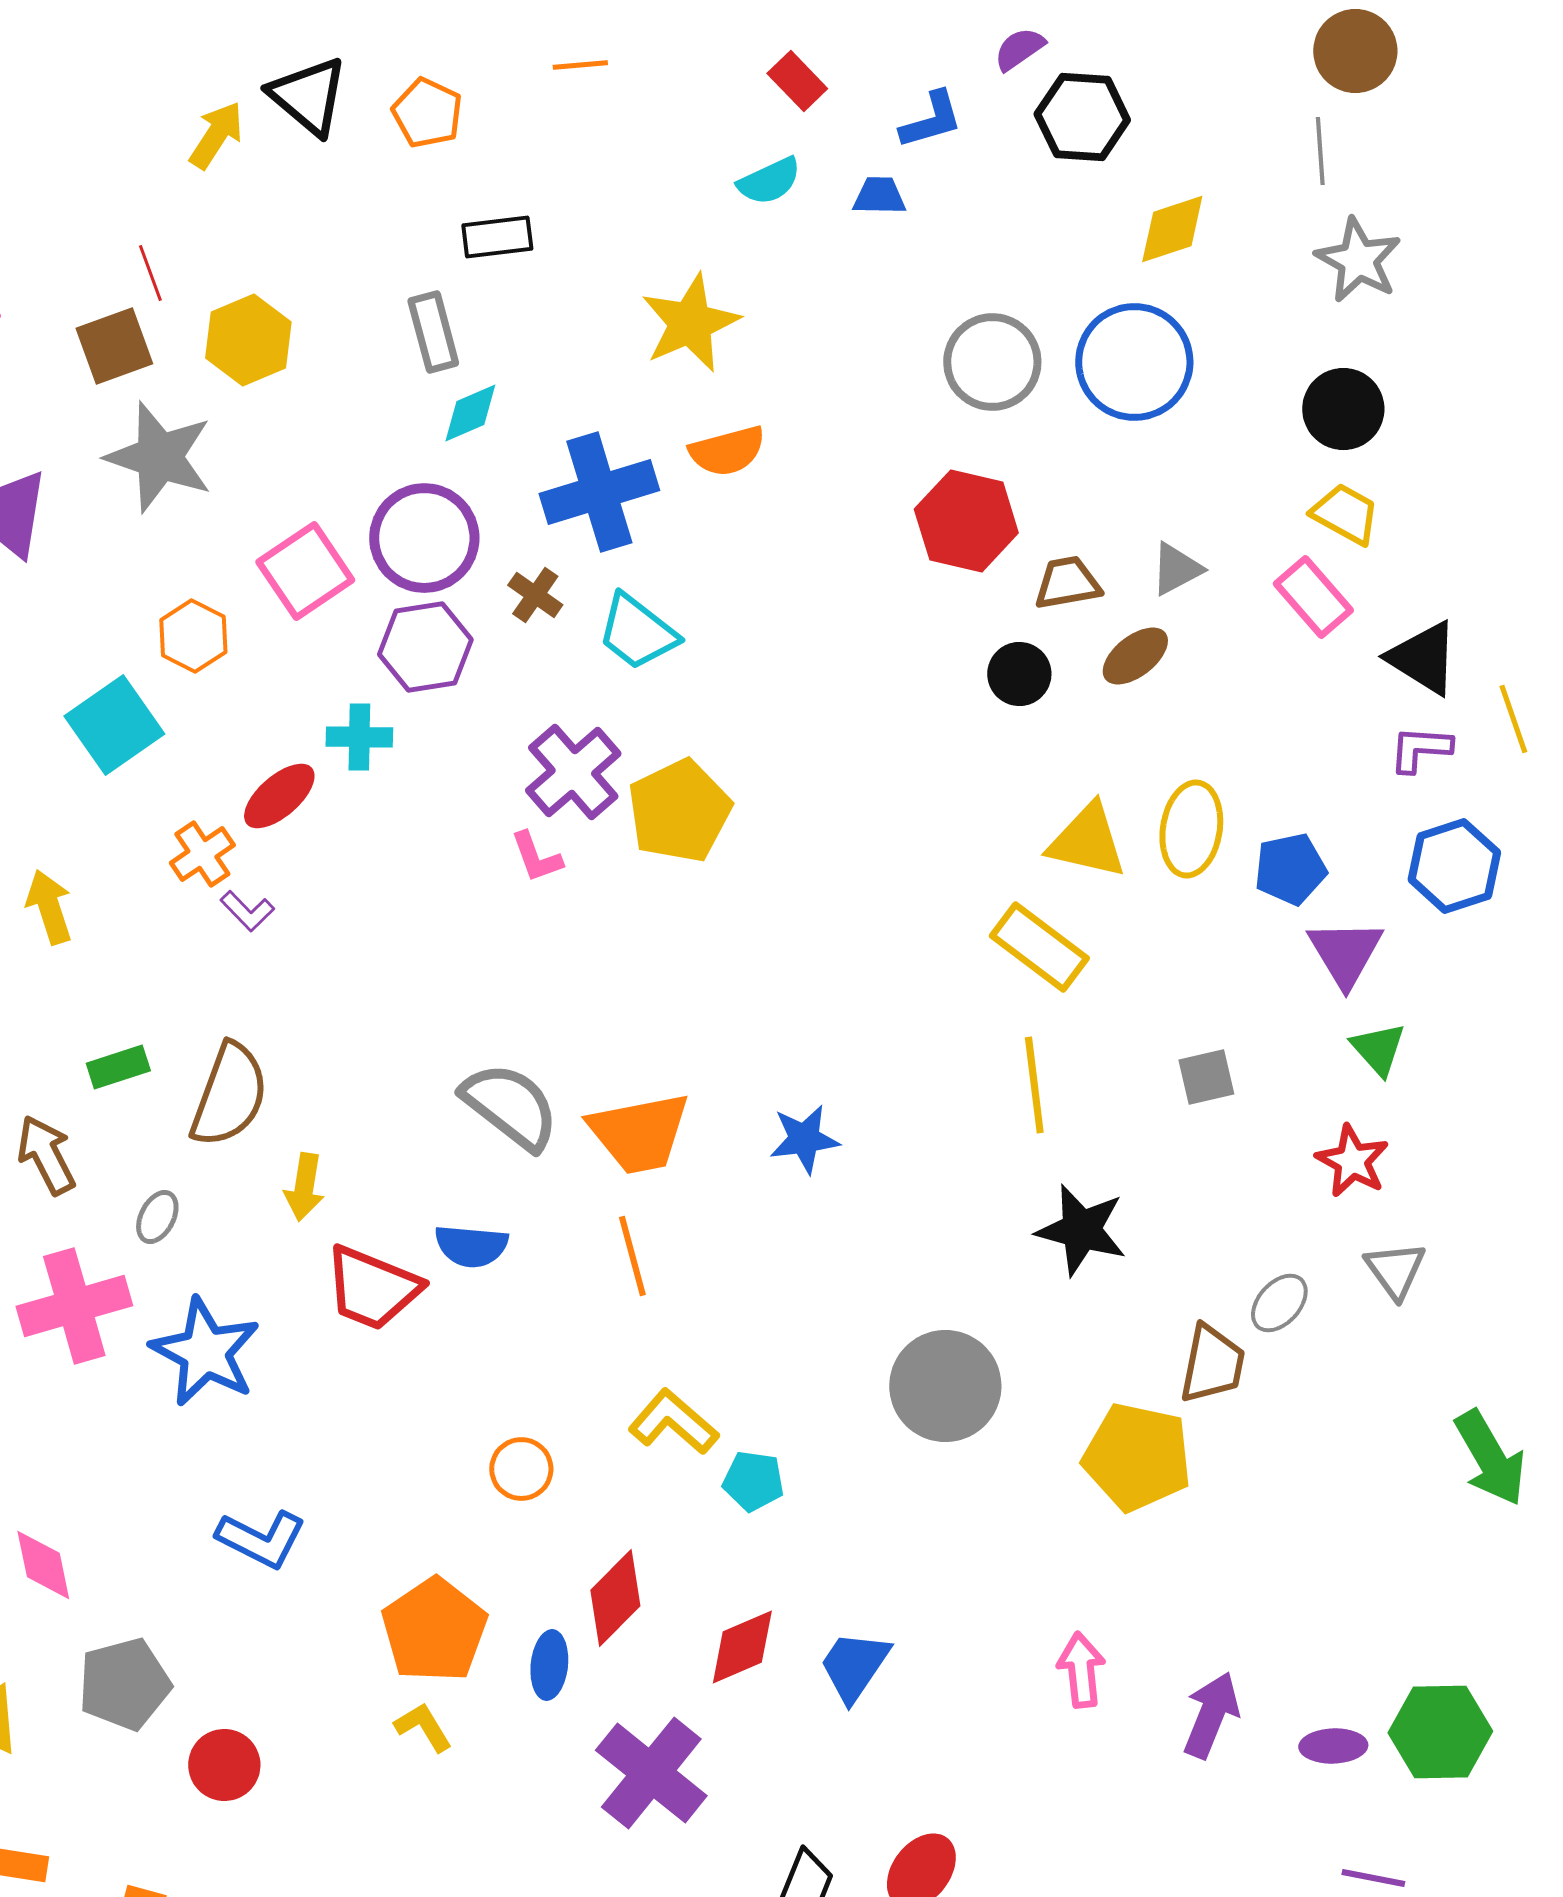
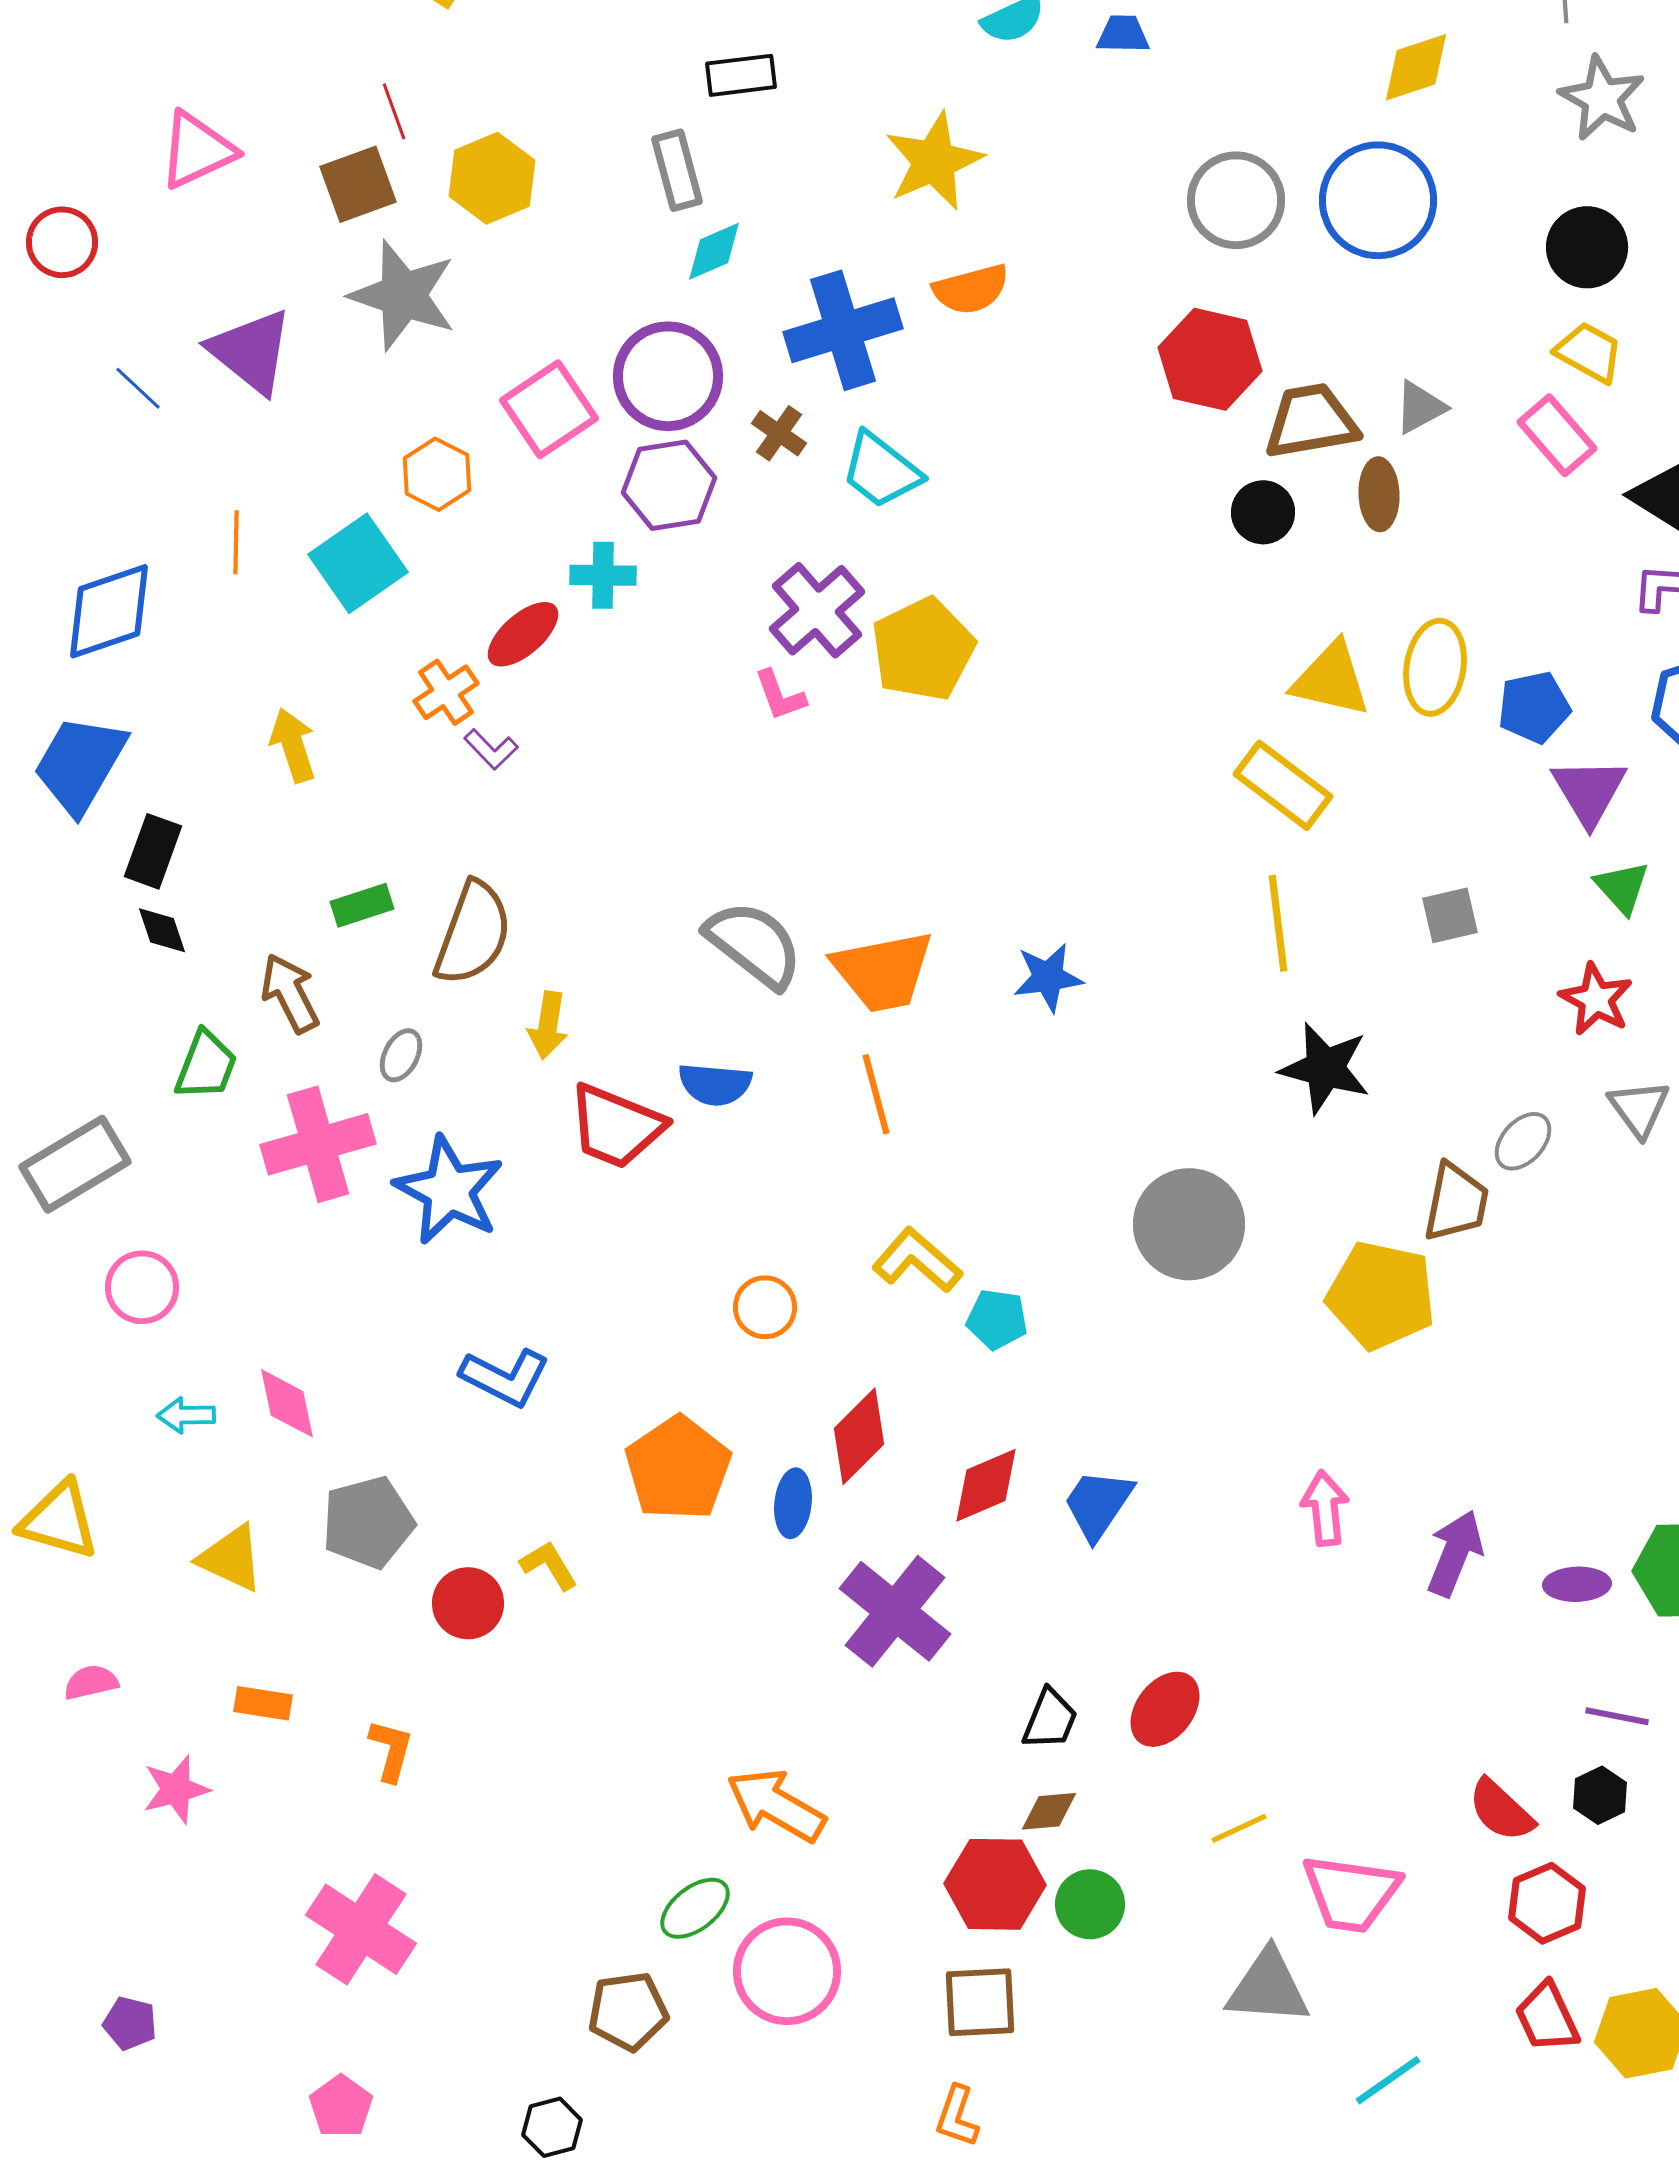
brown trapezoid: (1067, 583) -> (1311, 421), size x1.4
brown ellipse: (1135, 656) -> (1379, 494), turned -54
yellow L-shape: (423, 1727) -> (549, 1565), moved

